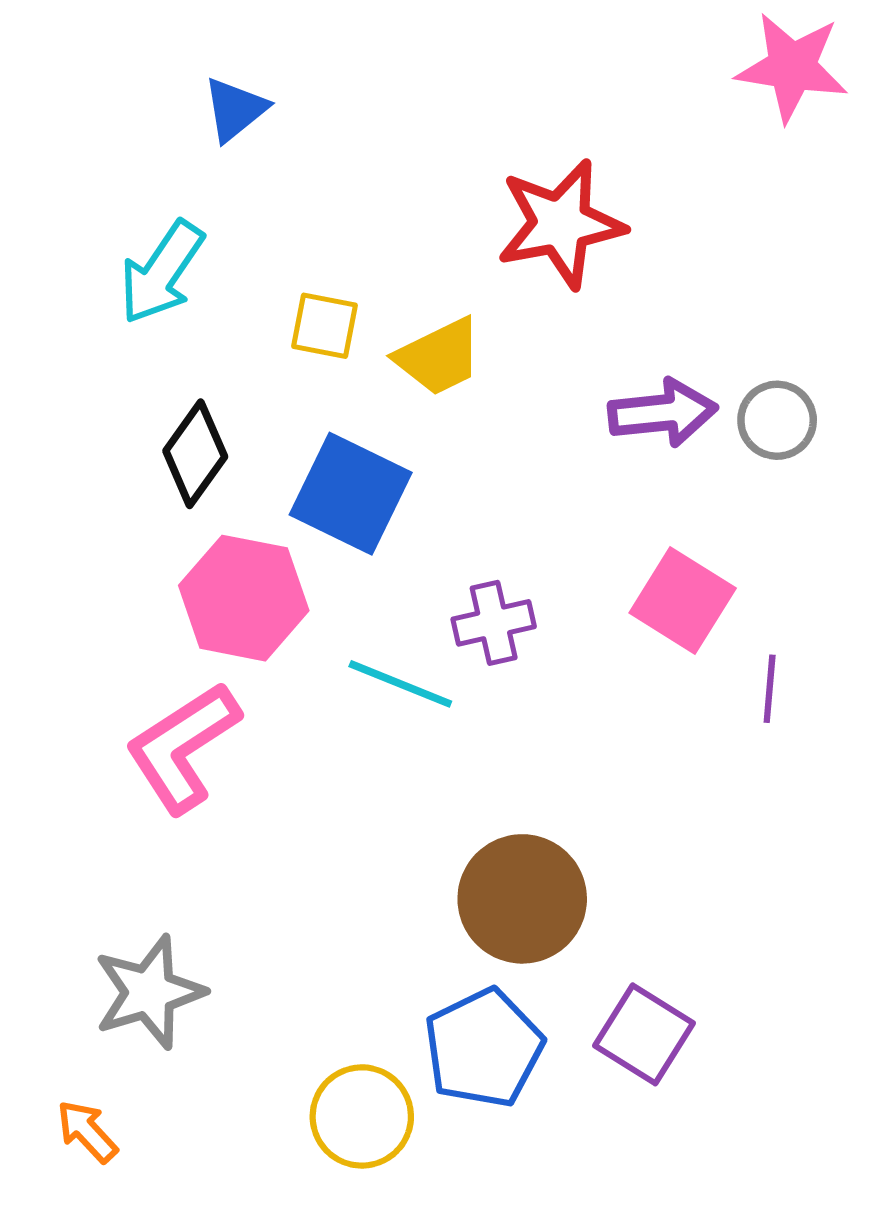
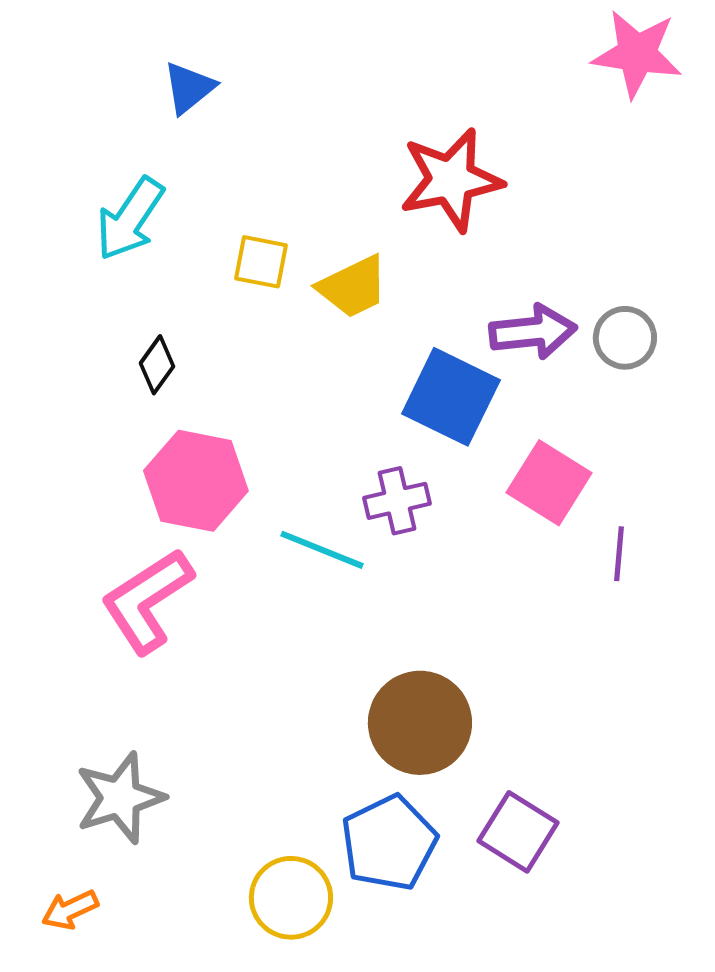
black diamond: (195, 454) -> (157, 365), size x0.7
blue square: (351, 494) -> (451, 397), moved
orange arrow: (87, 1131) -> (70, 910), turned -72

